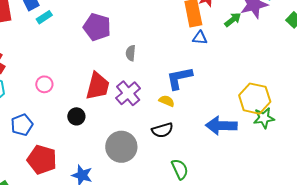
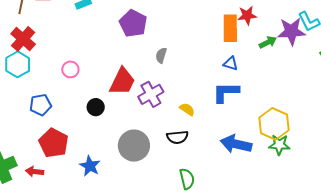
blue triangle: (200, 38) -> (231, 64), moved
blue L-shape: (179, 78) -> (226, 92), moved

